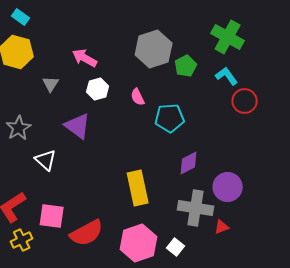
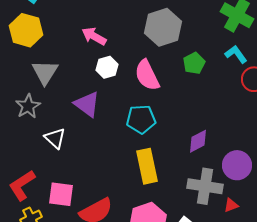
green pentagon: (186, 66) -> (194, 63), moved
gray triangle: (51, 84) -> (45, 72), moved, size x1.6
pink semicircle: (138, 97) -> (147, 75), size x1.8
cyan pentagon: (170, 118) -> (141, 119), moved

